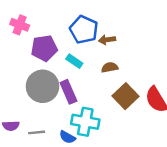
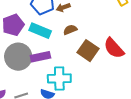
cyan rectangle: (74, 61) -> (40, 31), size x1.5
purple rectangle: (68, 92) -> (40, 57), turned -66

